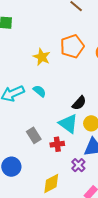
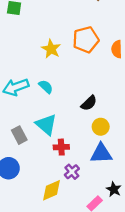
cyan triangle: (68, 124) -> (46, 124), moved
gray rectangle: (34, 135) -> (19, 135), moved
purple cross: (78, 165) -> (72, 172), moved

